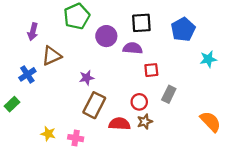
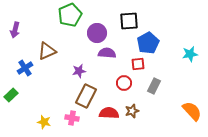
blue pentagon: (183, 29) -> (148, 43), moved
purple arrow: (33, 32) -> (15, 30), moved
purple semicircle: (133, 48) -> (107, 53), moved
red circle: (139, 102) -> (124, 83), moved
pink cross: (76, 138) -> (72, 118), moved

